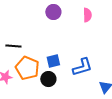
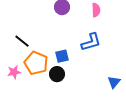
black line: (13, 46) -> (22, 41), turned 35
blue L-shape: (82, 67) -> (91, 42), moved

